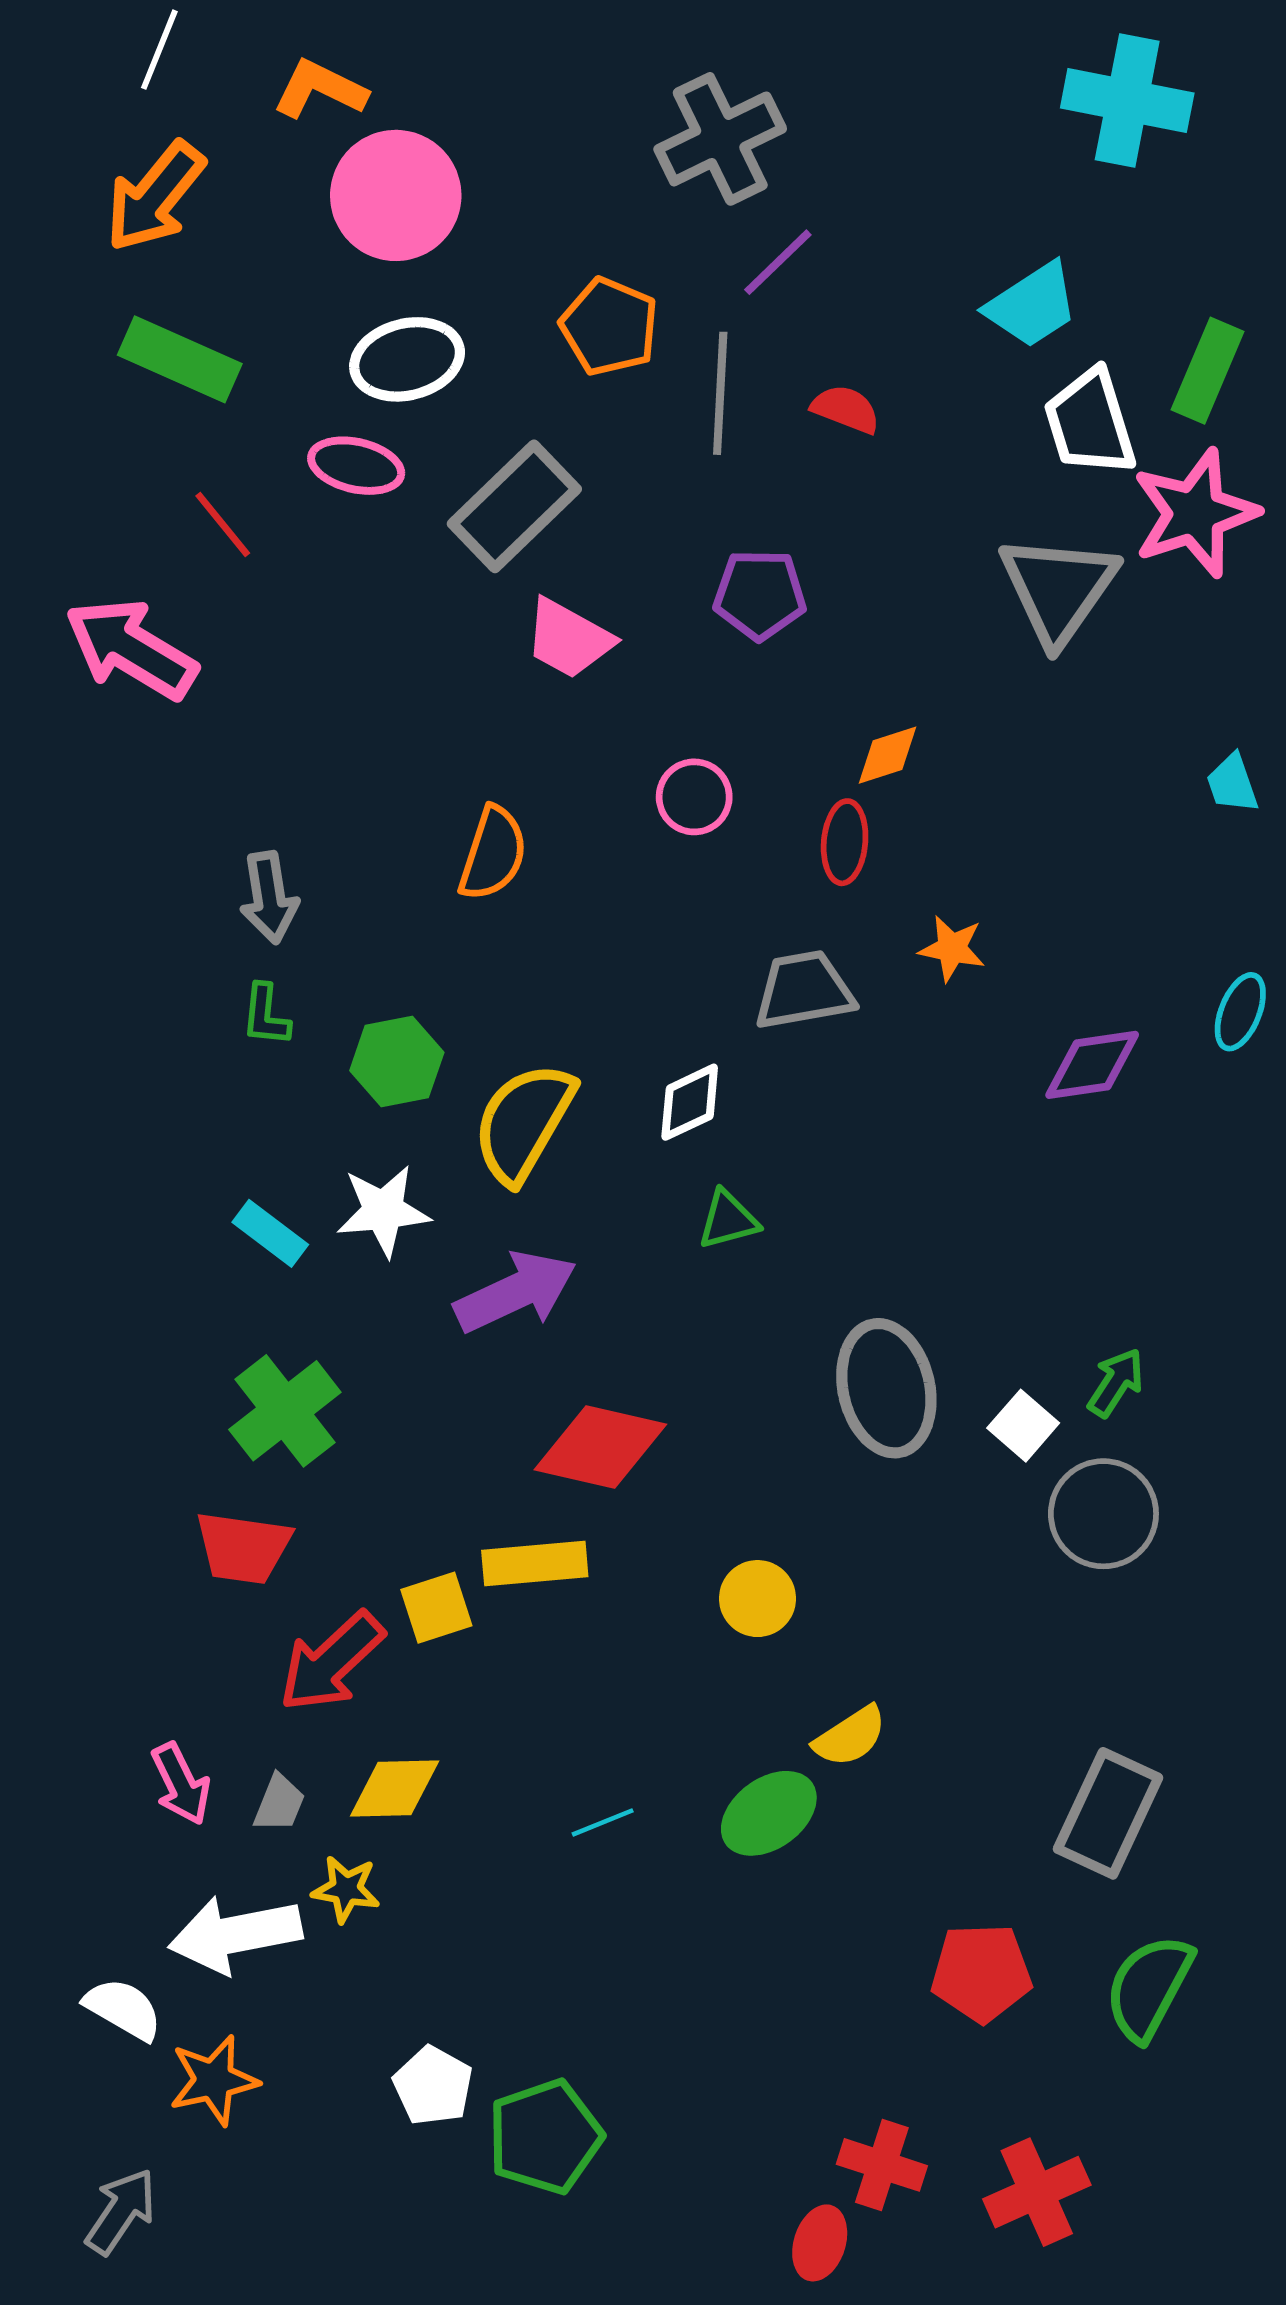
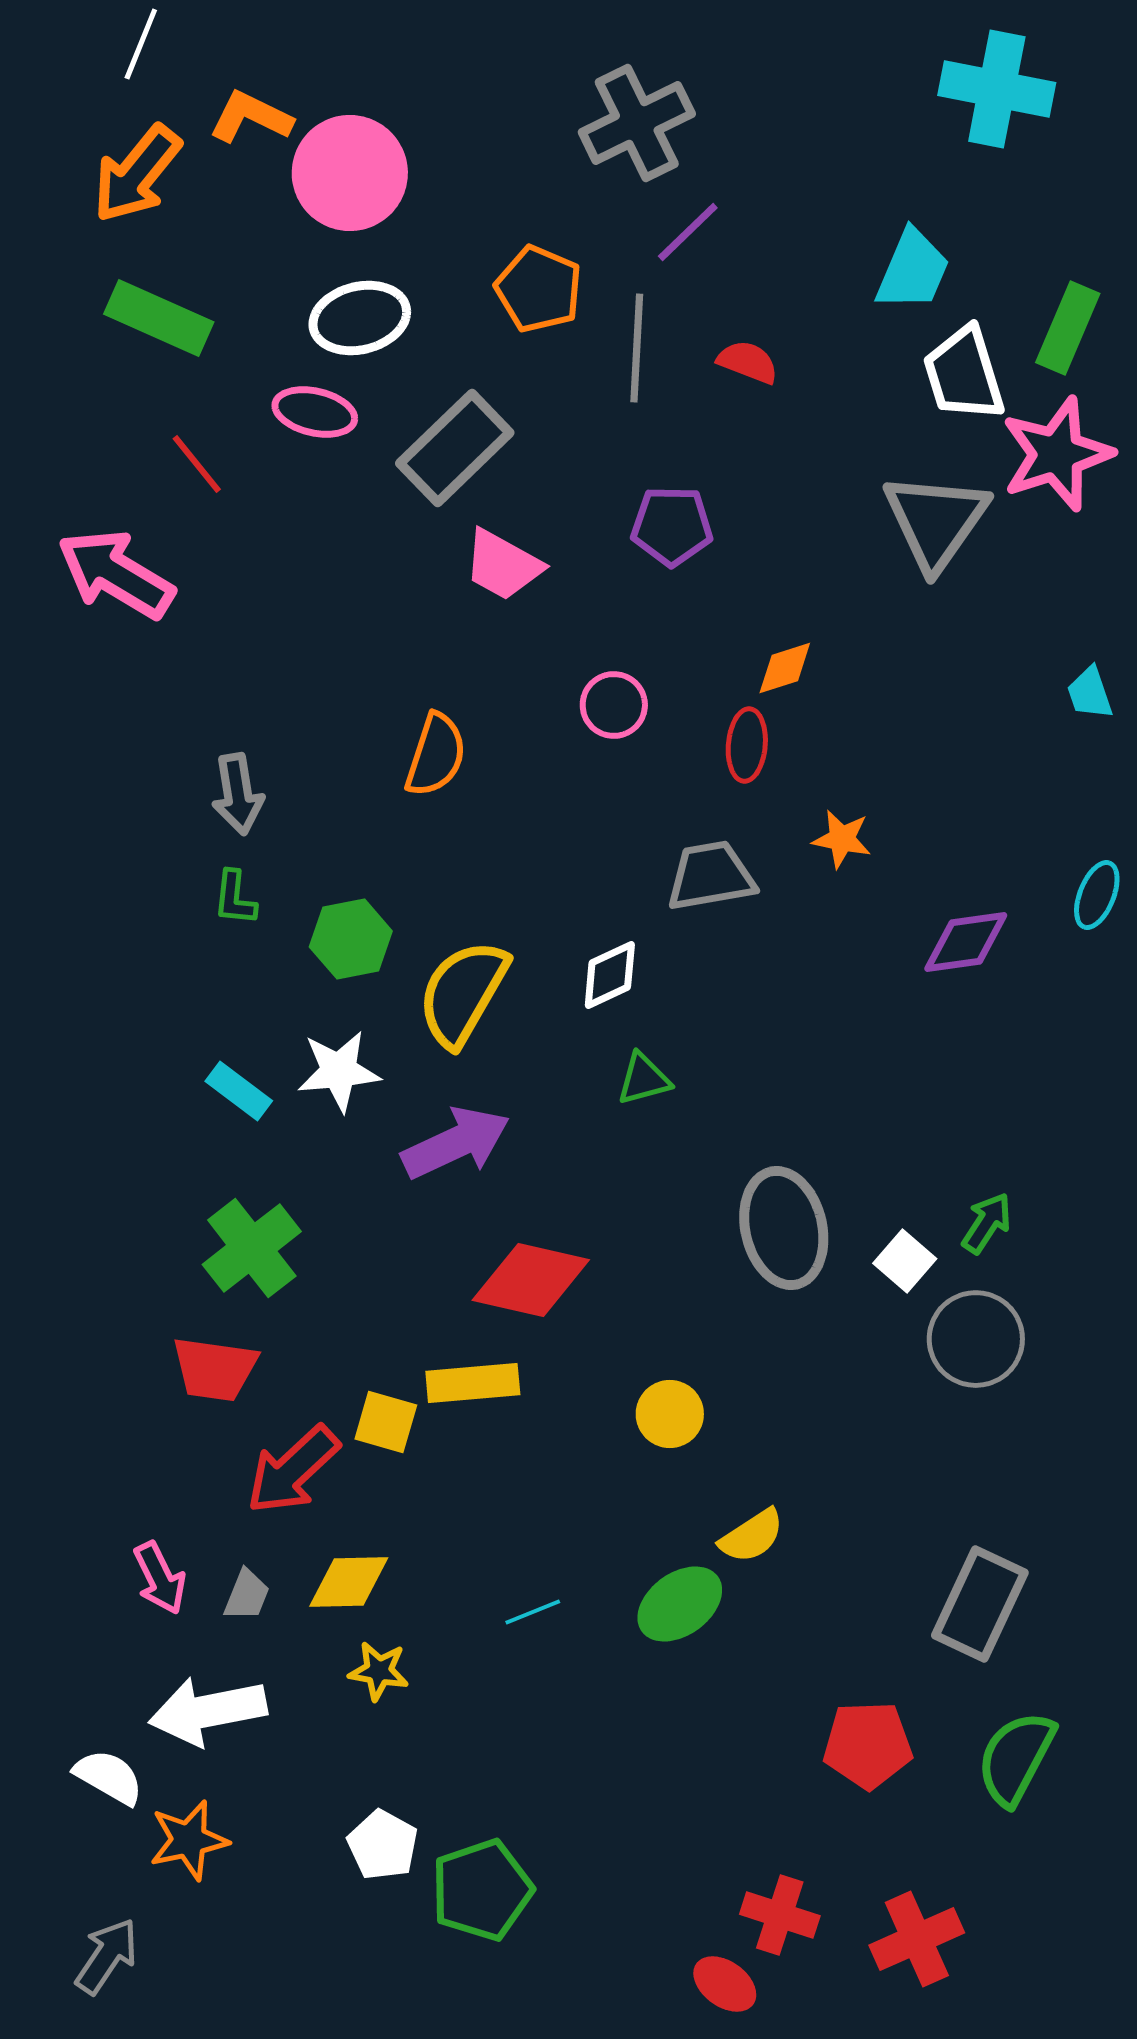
orange L-shape: (320, 89) -> (251, 117), moved
cyan trapezoid: (1032, 305) -> (913, 270), turned -34
yellow square: (436, 1608) -> (386, 1422), turned 34
yellow star: (346, 1889) -> (379, 1671), moved
red ellipse: (820, 2243) -> (725, 1984), turned -72

